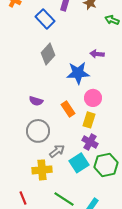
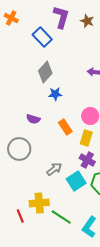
blue star: (78, 73) -> (55, 94), moved, size x0.6
gray circle: (38, 131) -> (19, 149), moved
yellow cross: (42, 170) -> (39, 203), moved

